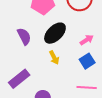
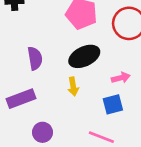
purple semicircle: (24, 36) -> (35, 58), moved

